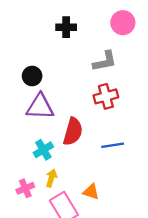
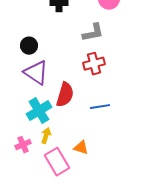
purple triangle: (40, 107) -> (36, 73), turned 32
cyan cross: (43, 150) -> (39, 111), size x1.4

